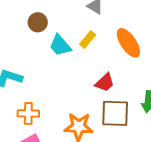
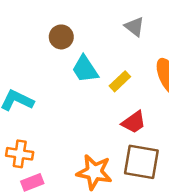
yellow rectangle: (88, 40) -> (120, 81), moved
orange cross: (28, 113) -> (20, 154), moved

